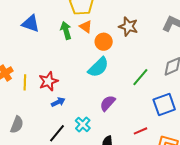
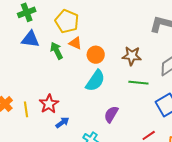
blue triangle: (31, 24) -> (30, 39), moved
brown star: (128, 27) -> (132, 56), moved
green line: (140, 77) -> (138, 83), turned 66

